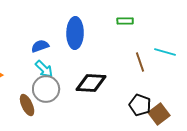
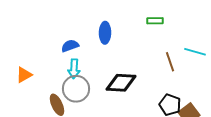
blue ellipse: (75, 33) -> (105, 33), size x0.7
cyan arrow: (44, 69) -> (74, 69), turned 48

